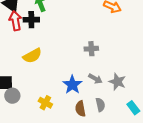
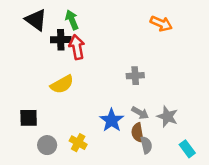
red arrow: (15, 21) -> (77, 47), moved
gray circle: (12, 96) -> (47, 145), moved
brown semicircle: (80, 109) -> (138, 133), moved

